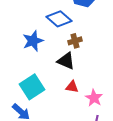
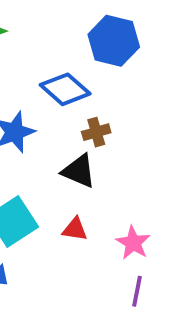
red triangle: (72, 87) -> (75, 229), moved

